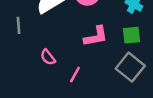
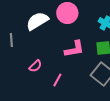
pink semicircle: (48, 57) -> (35, 66), turned -96

